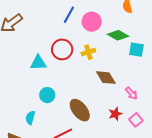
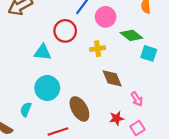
red circle: (62, 49) -> (65, 31), moved
cyan circle: (47, 95) -> (47, 88), size x1.5

